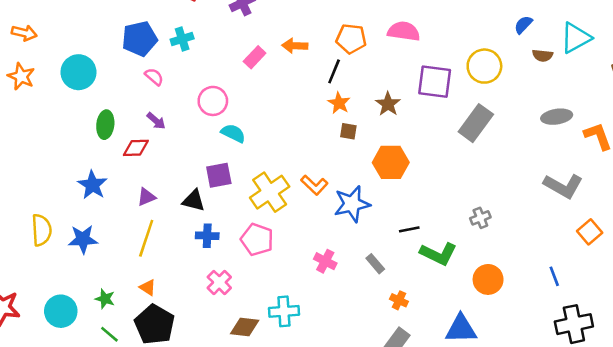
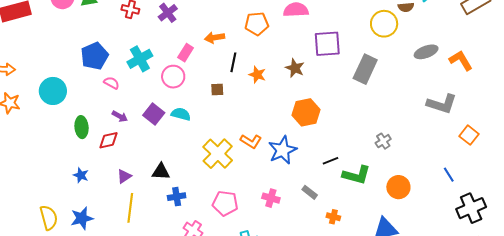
cyan cross: (182, 39) -> (140, 59), moved, size x1.4
yellow circle: (484, 66) -> (384, 24), moved
black line: (334, 71) -> (233, 62), moved
pink circle: (213, 101) -> (173, 77), moved
brown square: (348, 131) -> (217, 90), moved
purple square: (219, 175) -> (154, 114), moved, turned -30
blue star: (92, 185) -> (81, 175), size x0.7
pink pentagon: (257, 240) -> (225, 203), moved

